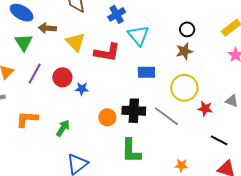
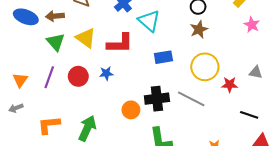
brown arrow: (47, 28) -> (55, 16), moved
green triangle: (24, 42) -> (56, 42), moved
blue star: (82, 89) -> (106, 73), moved
green arrow: (63, 128) -> (87, 128), size x1.4

